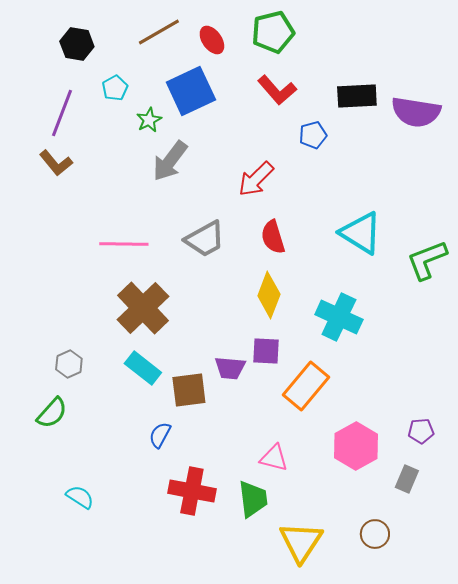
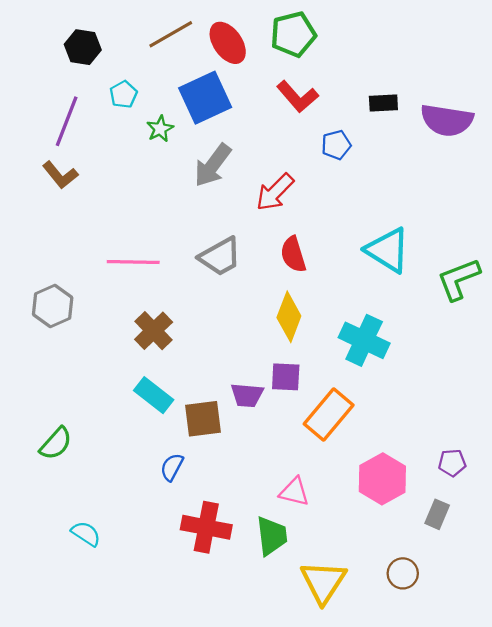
red ellipse: (212, 40) -> (228, 43), size x1.4
black rectangle: (357, 96) -> (383, 103), size x0.7
gray arrow: (170, 161) -> (213, 165), moved
brown cross: (143, 308) -> (154, 331), size x0.7
gray hexagon: (69, 364) -> (53, 306), moved, size x1.4

